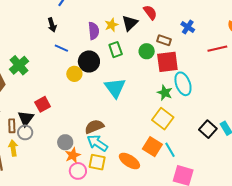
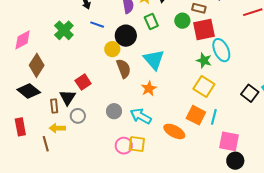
green cross: (19, 65) -> (64, 30), moved
brown semicircle: (94, 127) -> (124, 69), moved, turned 96
gray circle: (25, 132) -> (78, 116), moved
gray circle: (65, 142) -> (114, 111), moved
yellow arrow: (13, 148) -> (57, 128), turned -77
cyan line: (170, 150) -> (214, 117), turned 49
orange star: (73, 155) -> (149, 88), moved
yellow square: (97, 162) -> (137, 144), moved

